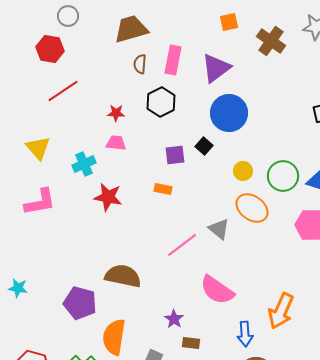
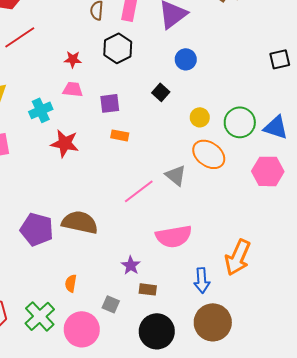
blue circle: (229, 113) -> (186, 59), size x0.6
purple square: (175, 155) -> (110, 103), moved
pink semicircle: (217, 290) -> (174, 236), turned -45
purple pentagon: (80, 303) -> (37, 229), moved
orange semicircle: (114, 337) -> (71, 283), size x0.5

